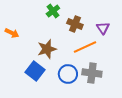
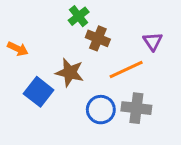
brown cross: (75, 24) -> (98, 38), moved
brown star: (47, 49) -> (70, 72), turned 30
blue square: (35, 71) -> (39, 92), moved

